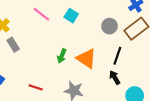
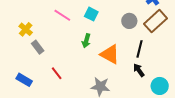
green arrow: (62, 56) -> (86, 41), moved
red line: (36, 87) -> (57, 73), moved, turned 40

